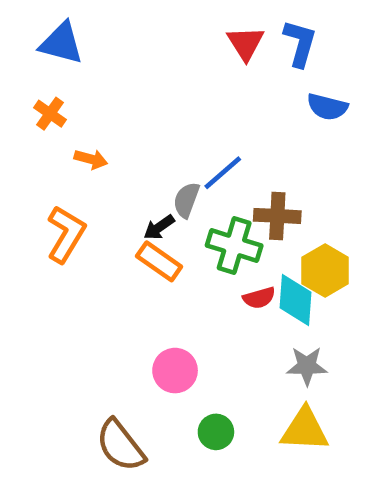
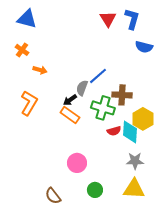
brown semicircle: (120, 446) -> (53, 196), size x0.7

